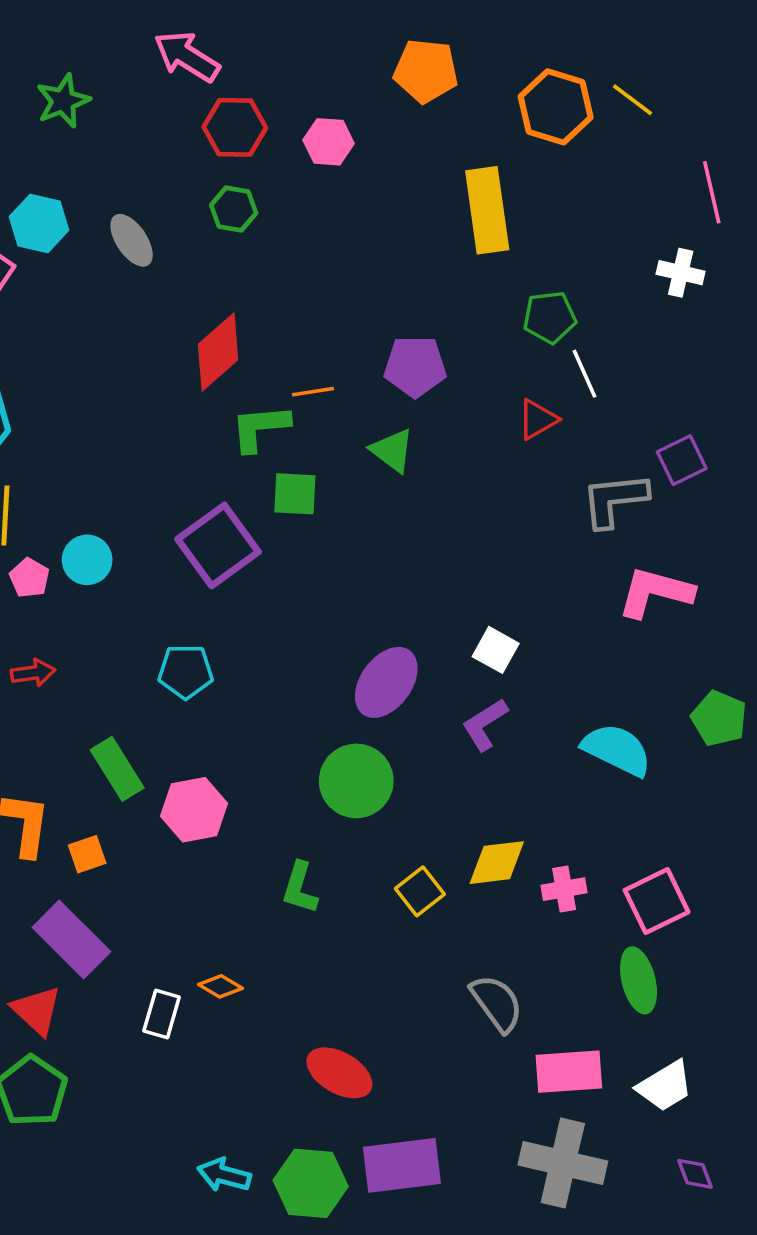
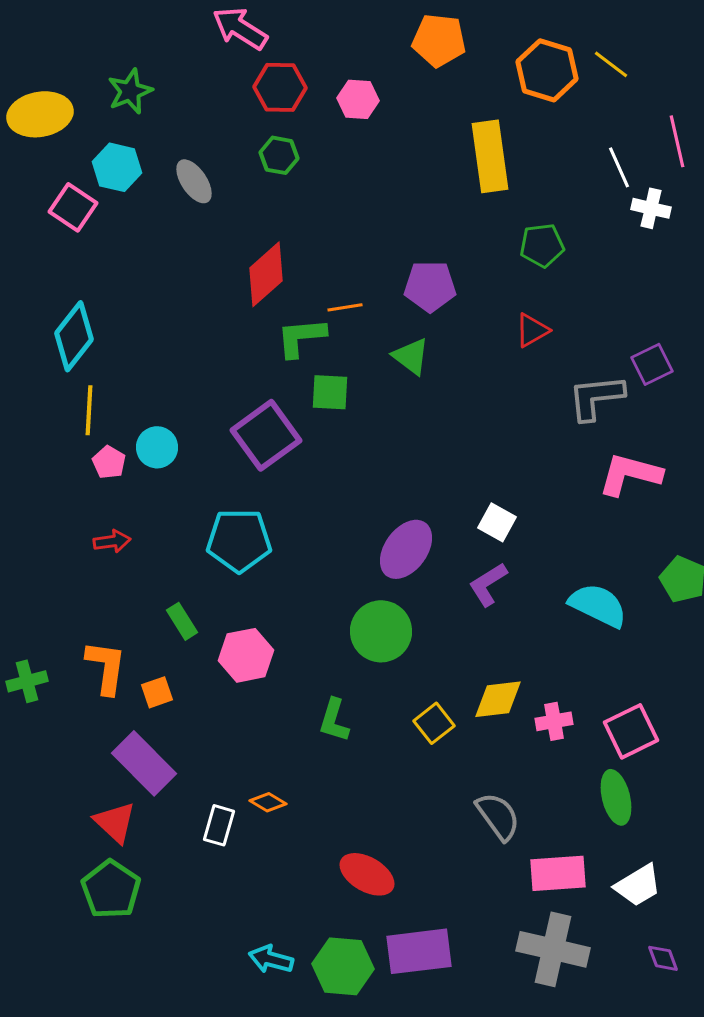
green star: (63, 101) -> (130, 91), moved
white line: (584, 374) -> (619, 167), moved
cyan pentagon: (186, 672) -> (239, 540), size x1.4
green rectangle: (117, 769) -> (182, 621), size x0.7

